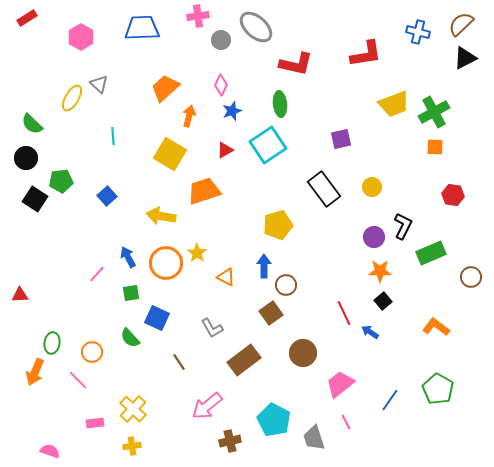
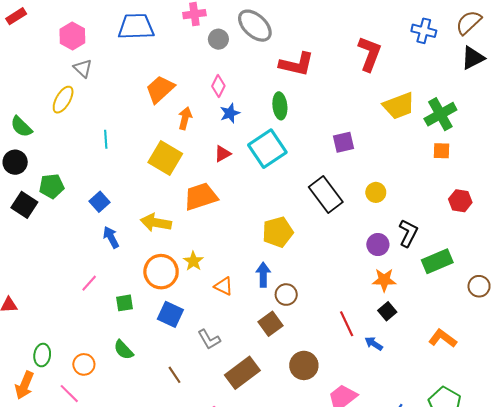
red L-shape: (366, 54) -> (370, 54), turned -60
gray triangle: (99, 84) -> (83, 68), moved
blue arrow: (128, 257) -> (111, 237), moved
blue square: (157, 318) -> (170, 314), moved

